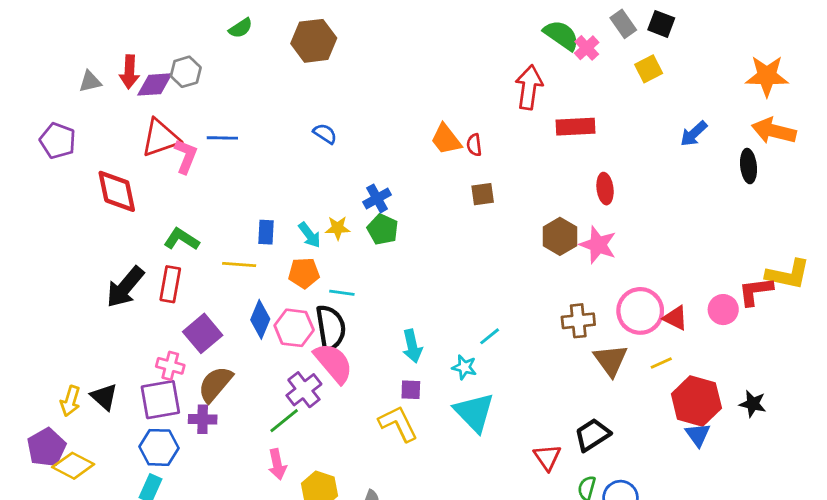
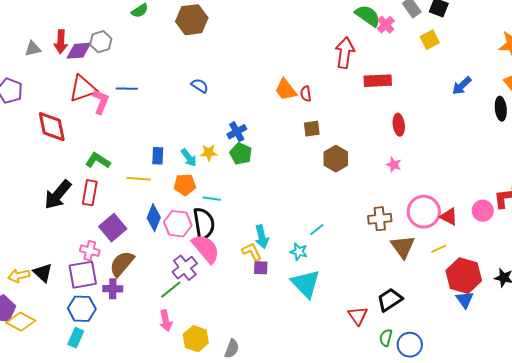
brown hexagon: (560, 236) -> (336, 159), moved
pink star: (598, 245) -> (394, 165), size x0.6
yellow arrow: (70, 401) -> (19, 276), turned 60
yellow L-shape: (398, 424) -> (252, 252), moved, size x0.7

